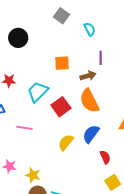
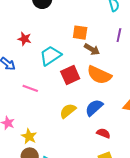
brown arrow: (88, 76) -> (92, 49), moved, turned 35
orange semicircle: (89, 101) -> (99, 75), turned -50
red semicircle: (105, 157) -> (103, 133), turned -56

